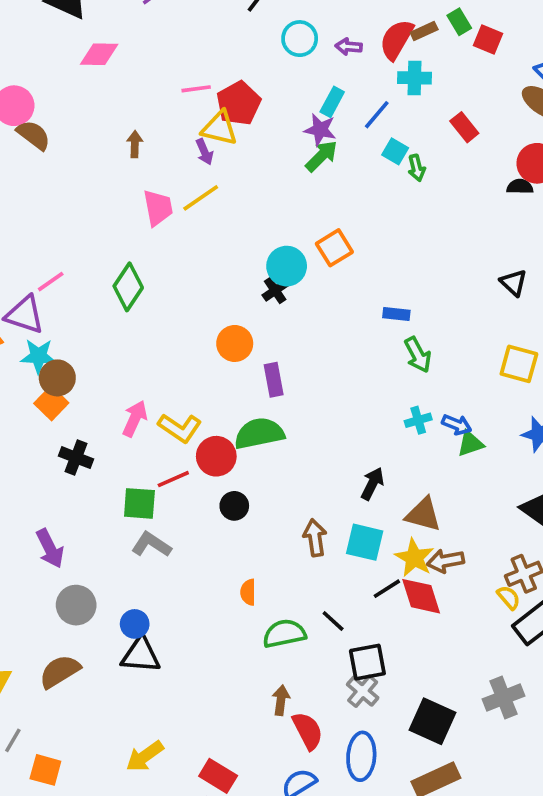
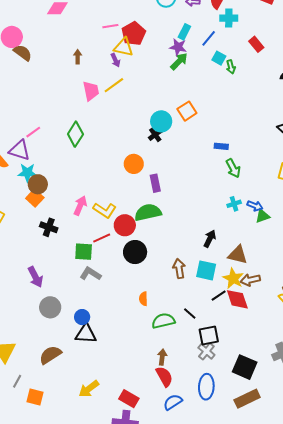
black circle: (234, 506) -> (135, 252), size x1.5
brown semicircle: (60, 671) -> (50, 355), moved
red semicircle: (308, 731) -> (164, 377), moved

